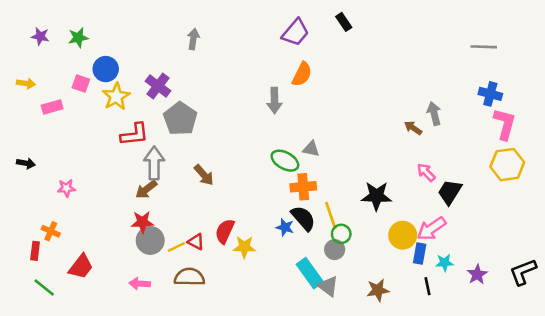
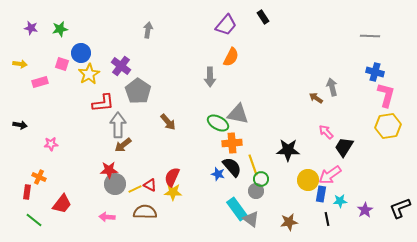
gray triangle: (311, 149) -> (238, 114), size x1.6
brown arrow: (204, 175) -> (168, 122), moved
brown arrow: (146, 189) -> (123, 145), moved
yellow star: (244, 247) -> (173, 192), moved

